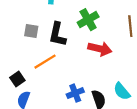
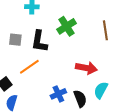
red arrow: (100, 49) -> (86, 68), moved
cyan semicircle: (122, 91) -> (101, 90), turned 72

